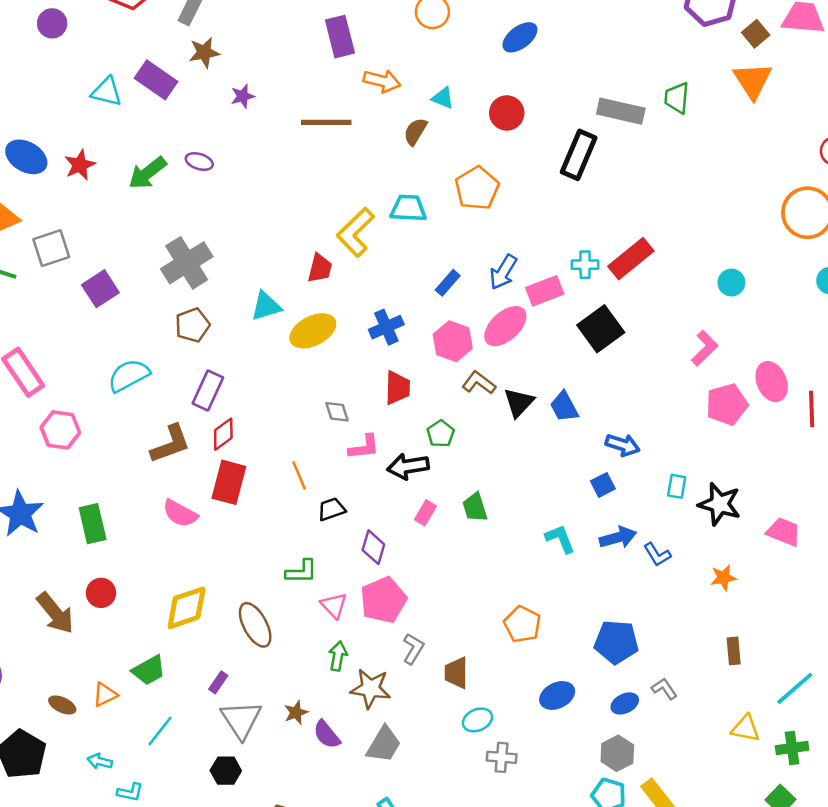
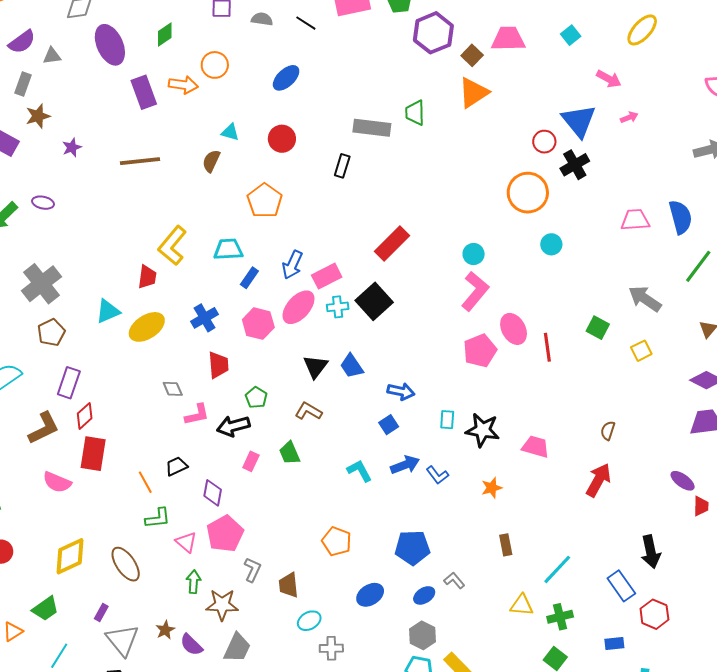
orange triangle: (753, 80) -> (473, 93), turned 36
orange arrow: (382, 81) -> (183, 85), moved
black rectangle: (579, 155) -> (342, 166), size x0.6
cyan trapezoid: (408, 208) -> (228, 249), moved
cyan cross: (585, 265) -> (338, 307), moved
pink L-shape: (705, 348) -> (475, 291), moved, size x1.4
brown L-shape: (479, 383) -> (308, 411), moved
orange line: (299, 475) -> (145, 482), moved

